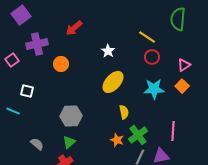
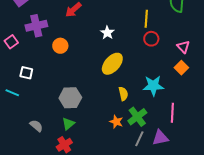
yellow line: (147, 37) -> (146, 19), turned 60
pink triangle: (184, 65) -> (183, 47), turned -40
cyan star: (154, 89) -> (153, 86), moved

